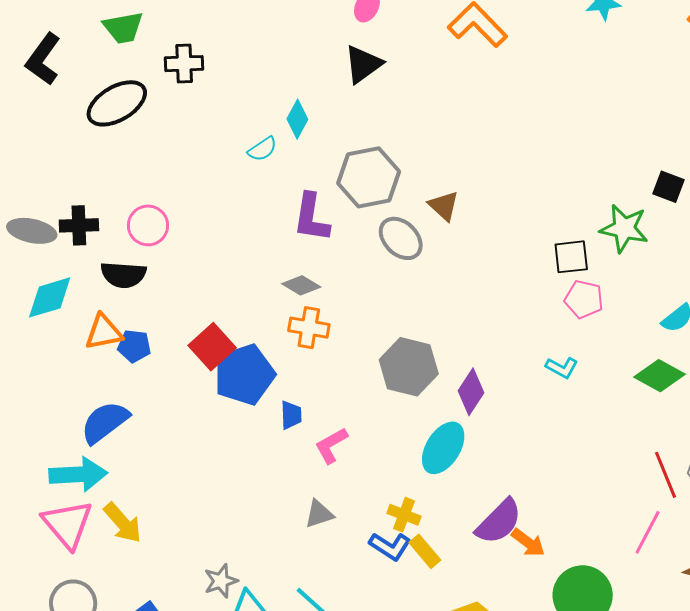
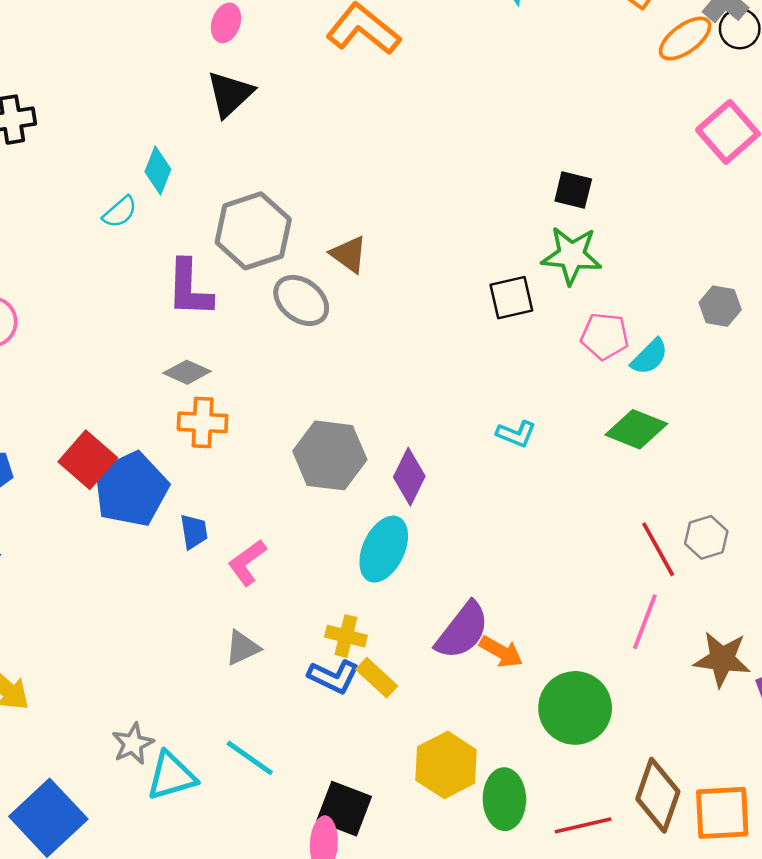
black square: (668, 187) -> (573, 190), moved
pink pentagon: (584, 299) -> (605, 336), moved

